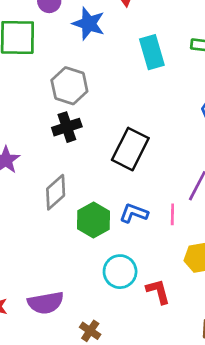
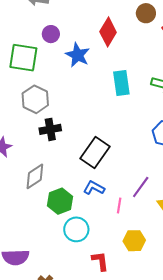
gray hexagon: (69, 86) -> (35, 99), moved
blue L-shape: (134, 213) -> (94, 188), moved
cyan circle: (120, 272) -> (76, 229), moved

